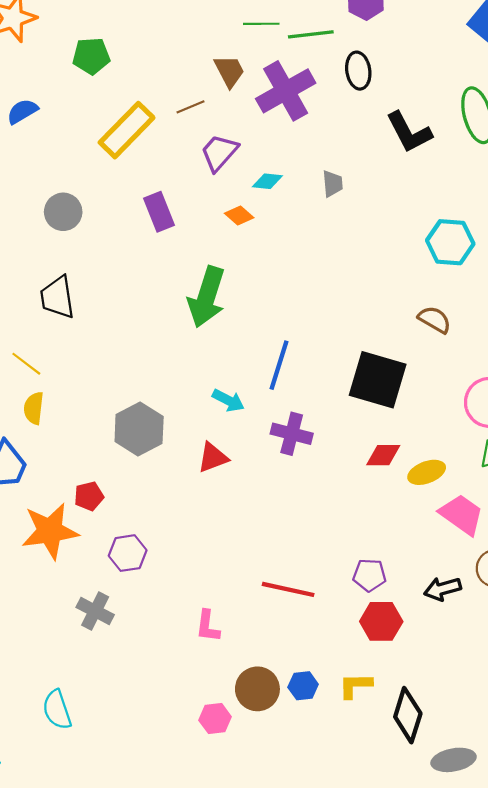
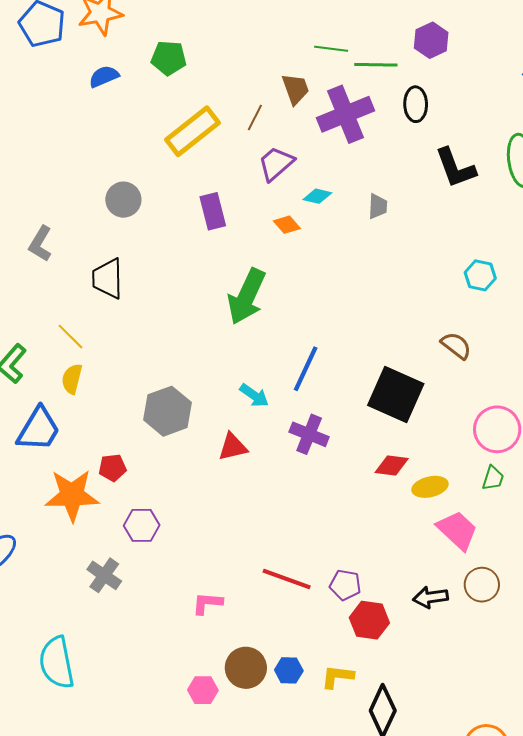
brown line: (191, 107) -> (255, 118), turned -48
blue semicircle: (22, 111) -> (104, 76), moved
cyan hexagon: (450, 242) -> (480, 275), size x0.7
purple pentagon: (369, 575) -> (345, 585), moved
pink L-shape: (208, 626) -> (207, 603), turned 80
cyan semicircle: (57, 710) -> (57, 663), size x1.4

